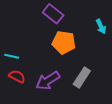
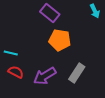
cyan arrow: (101, 27) -> (95, 11), moved

